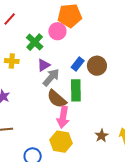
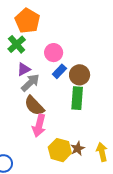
orange pentagon: (70, 16) -> (27, 21), moved, turned 30
pink circle: (57, 31) -> (54, 53), moved
green rectangle: (76, 90) -> (77, 98), moved
yellow hexagon: (61, 142) -> (60, 150), moved

